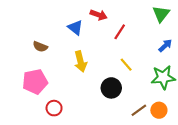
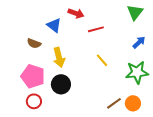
red line: (120, 32) -> (96, 29), turned 42
brown semicircle: (40, 47) -> (34, 43), moved
pink pentagon: (35, 82) -> (33, 76), moved, turned 30
black circle: (111, 88) -> (61, 84), moved

